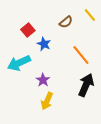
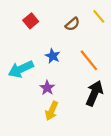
red square: (28, 30) -> (31, 21), moved
blue star: (44, 44) -> (53, 56), moved

